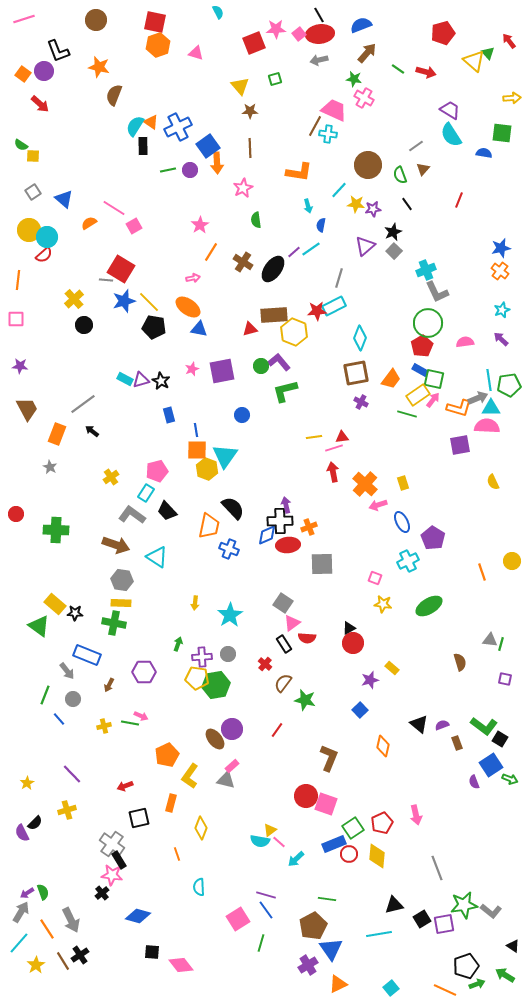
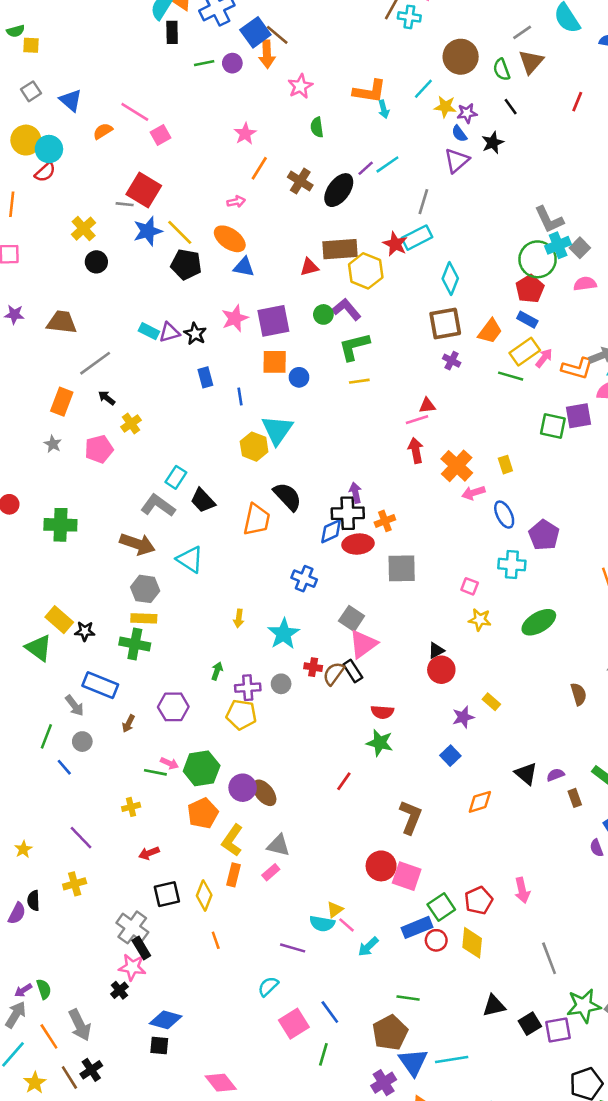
green semicircle: (21, 145) -> (16, 31), turned -48
brown line: (250, 148) -> (277, 35), moved, turned -48
brown triangle: (423, 169) -> (531, 62), size x1.5
orange L-shape: (299, 172) -> (370, 91), moved
blue semicircle: (321, 225) -> (459, 134), moved, turned -48
gray square: (394, 251) -> (580, 248), moved
cyan cross: (426, 270) -> (558, 245), moved
red star: (317, 311) -> (395, 244), turned 30
pink star: (192, 369) -> (235, 318), size x1.5
green square: (434, 379) -> (553, 426), moved
brown trapezoid: (27, 409) -> (62, 322), moved, turned -55
yellow line: (314, 437) -> (359, 381), moved
orange square: (197, 450) -> (275, 362), moved
pink pentagon: (157, 471) -> (99, 449), moved
yellow cross: (111, 477) -> (131, 423), moved
blue cross: (229, 549) -> (304, 579), moved
cyan cross: (408, 561) -> (512, 565), turned 30
pink triangle: (292, 623) -> (363, 644), size x1.4
red semicircle: (307, 638) -> (382, 712), moved
red cross: (265, 664) -> (313, 667), moved, turned -32
brown semicircle: (283, 683) -> (334, 674), moved
green hexagon: (216, 685) -> (202, 768), moved
yellow cross: (104, 726) -> (131, 807), moved
purple circle: (232, 729) -> (243, 788), moved
orange diamond: (383, 746) -> (480, 802), turned 60
pink rectangle: (232, 766) -> (271, 872), moved
orange rectangle: (171, 803) -> (234, 875), moved
black semicircle: (35, 823) -> (34, 901), turned 133
yellow diamond: (201, 828) -> (204, 895), moved
purple semicircle: (22, 833) -> (17, 913), turned -126
cyan semicircle: (199, 887) -> (268, 986), moved, turned 48
purple line: (266, 895) -> (293, 948), moved
cyan line: (379, 934) -> (452, 1060), moved
black square: (152, 952) -> (159, 1045), moved

